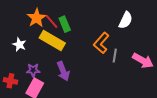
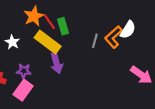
orange L-shape: (101, 43) -> (113, 37), moved
gray line: (115, 56) -> (95, 41), moved
purple arrow: (63, 71) -> (57, 63), moved

